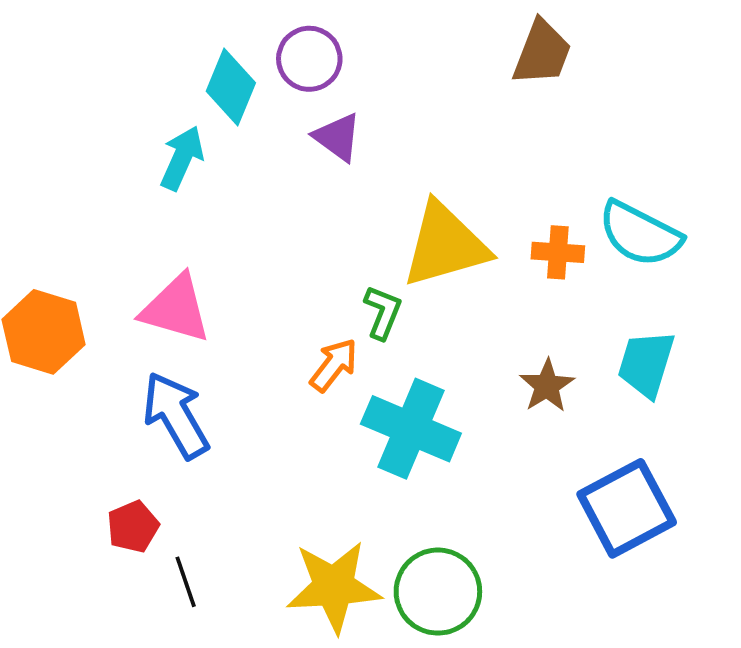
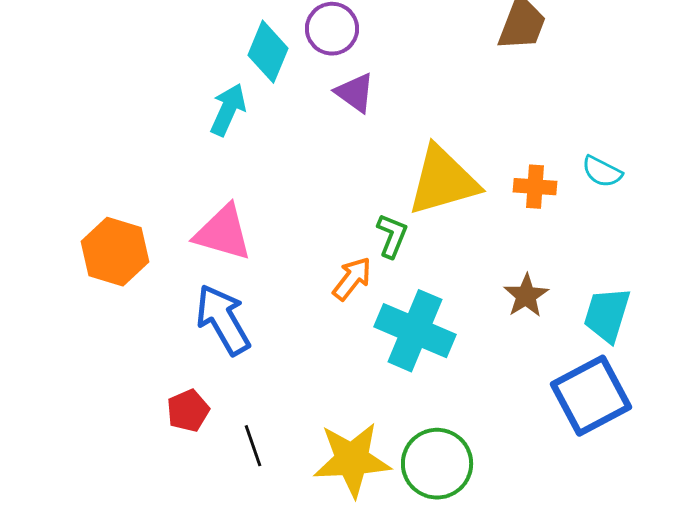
cyan semicircle: (640, 234) -> (602, 172), size x0.6
cyan trapezoid: (646, 364) -> (607, 315), moved
black line: (186, 582) -> (253, 446), moved

